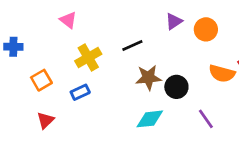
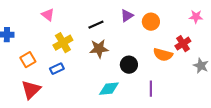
black line: (132, 45) -> (96, 25), moved
brown star: (148, 78) -> (99, 49), moved
purple line: (206, 119) -> (151, 89), turned 35
red triangle: (45, 120) -> (31, 90), size x1.5

